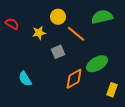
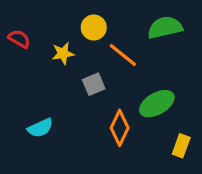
cyan semicircle: (25, 79) -> (40, 128), turned -84
orange diamond: (74, 79) -> (120, 128), turned -35

